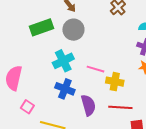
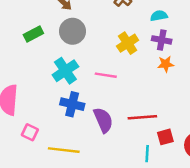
green rectangle: (41, 27) -> (33, 34), size x0.7
yellow cross: (115, 82) -> (128, 43), moved, turned -36

